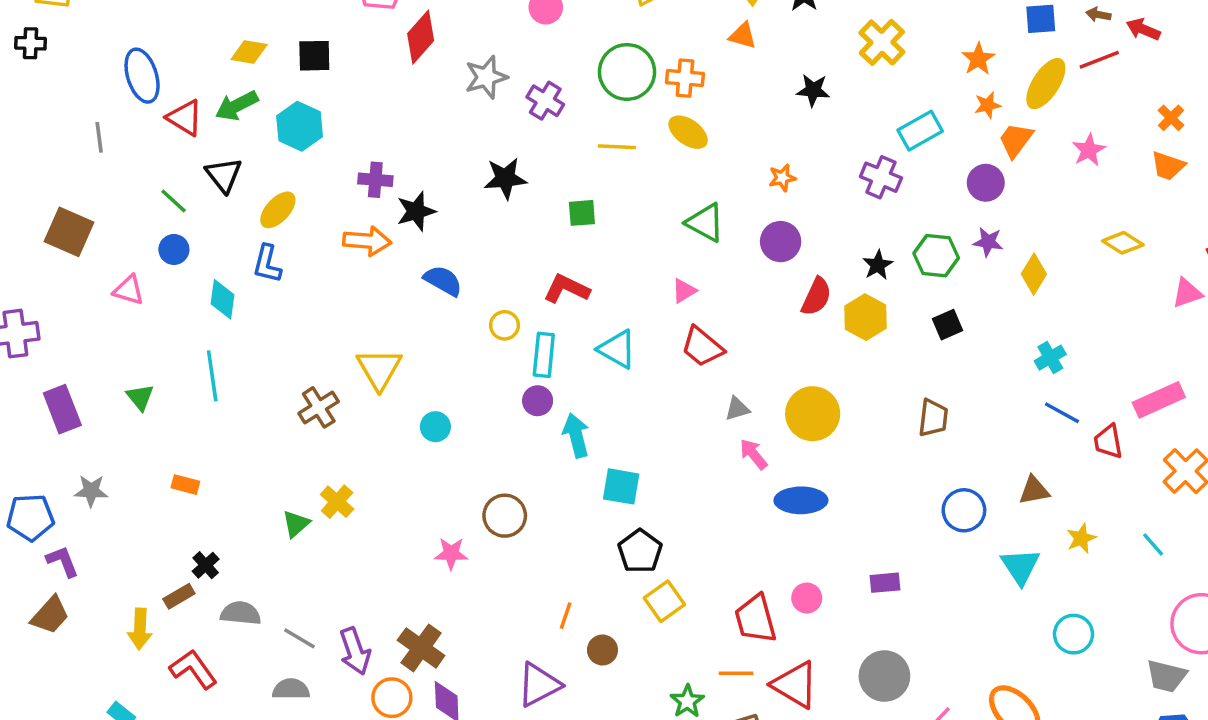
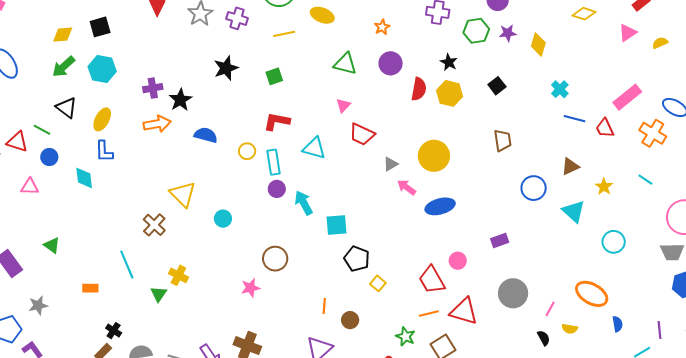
red triangle: (185, 118) -> (17, 142), moved
green hexagon: (936, 256) -> (476, 31), moved
cyan line: (212, 376) -> (127, 264), moved
yellow square: (664, 601) -> (378, 283), size x0.7

